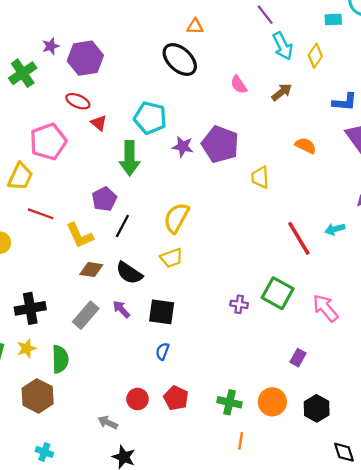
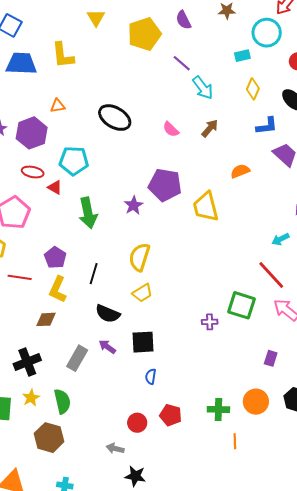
orange triangle: (195, 26) -> (58, 106), moved
yellow diamond: (315, 56) -> (253, 89), moved
cyan pentagon: (150, 118) -> (74, 161), moved
orange semicircle: (306, 146) -> (240, 171), turned -36
purple star: (183, 147) -> (133, 205), moved, turned -30
yellow trapezoid: (260, 177) -> (206, 207), size x1.5
purple pentagon: (104, 199) -> (55, 258), moved
yellow L-shape: (80, 235) -> (58, 289), turned 60
red line: (299, 238) -> (271, 275), moved
brown diamond: (91, 270) -> (46, 319), moved

